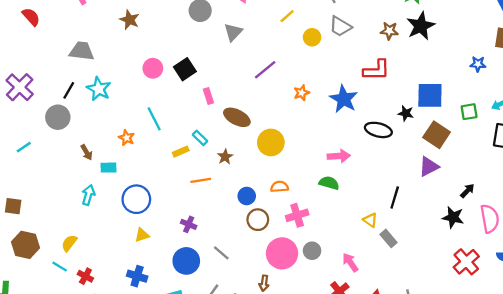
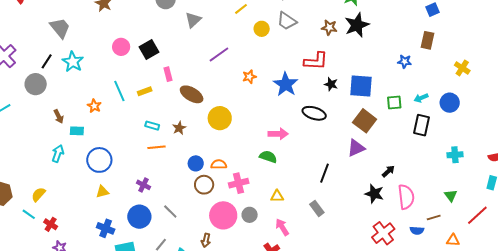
gray trapezoid: (82, 51) -> (60, 28), turned 40
black star: (406, 113) -> (331, 84), moved
cyan rectangle: (200, 138) -> (152, 126), moved, turned -32
yellow rectangle: (181, 152) -> (145, 91), moved
orange semicircle: (279, 187) -> (219, 164), moved
yellow triangle: (370, 220) -> (277, 196), moved, turned -40
blue cross: (137, 276) -> (106, 228), moved

